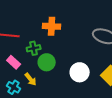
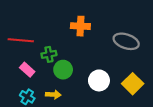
orange cross: (52, 26) -> (80, 26), moved
yellow arrow: (31, 79) -> (53, 95), moved, turned -48

